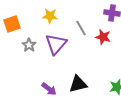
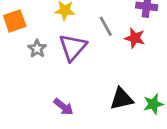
black triangle: (78, 84) -> (122, 99), moved

